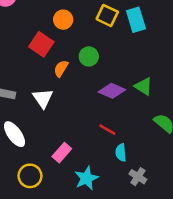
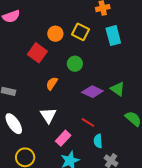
yellow square: (107, 15) -> (80, 32), moved
orange semicircle: (61, 68) -> (52, 84), moved
white triangle: (43, 98) -> (48, 115), moved
pink rectangle: (62, 153) -> (63, 138), moved

